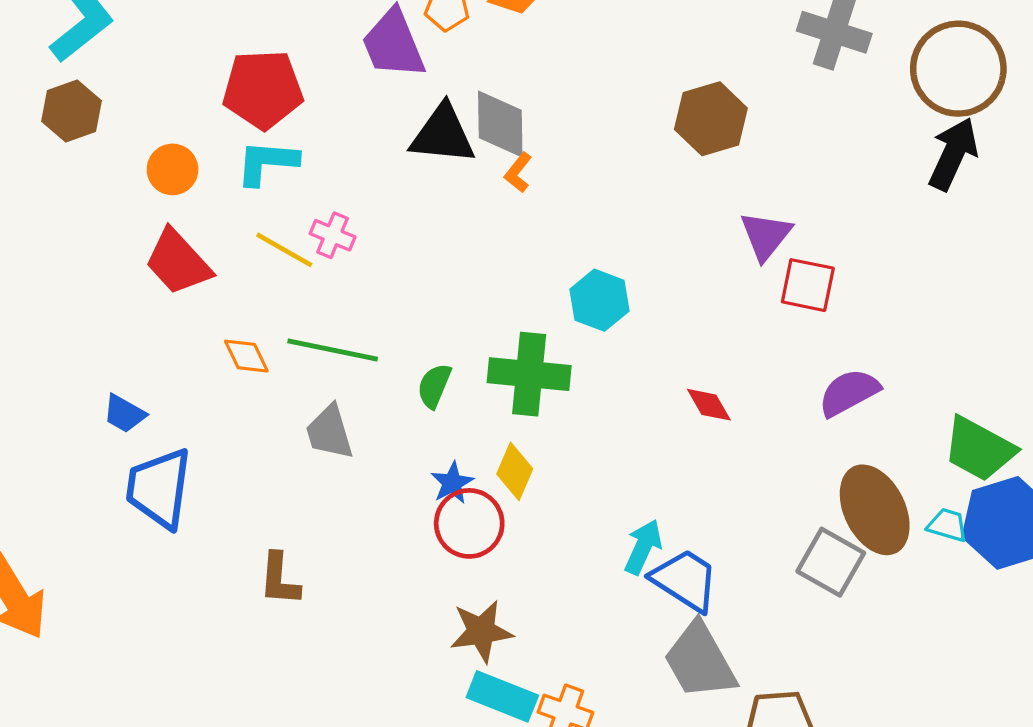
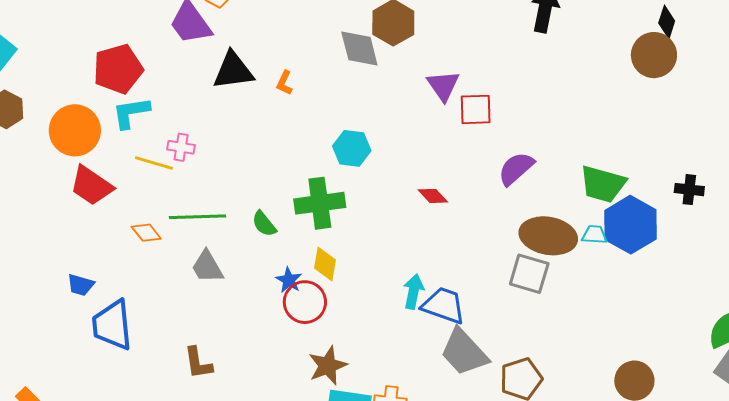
gray diamond: (500, 124) -> (359, 48), moved
orange circle: (173, 169) -> (75, 130), size x1.6
green semicircle: (434, 386) -> (264, 224), turned -48
brown ellipse: (875, 510) -> (548, 236), turned -40

